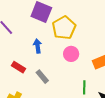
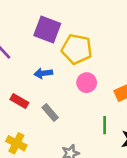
yellow pentagon: (64, 28) -> (77, 49), turned -30
blue arrow: (37, 46) -> (43, 73), turned -88

